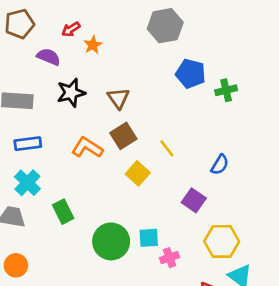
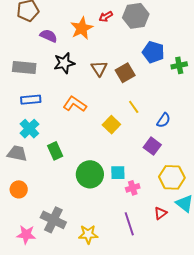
red arrow: (71, 29) -> (106, 17), moved
orange star: (93, 45) -> (82, 28), size x1.6
brown square: (123, 136) -> (125, 73), moved
blue semicircle: (220, 165) -> (164, 120), moved

